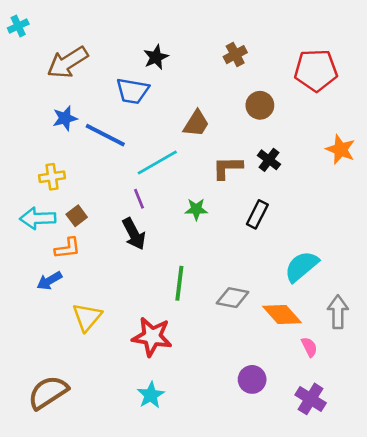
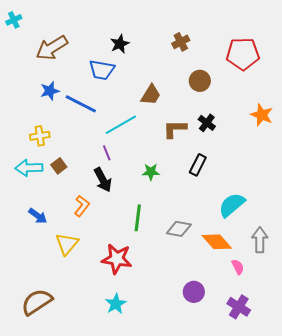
green star: (196, 209) -> (151, 172), moved
orange L-shape: (68, 248) -> (82, 206), moved, turned -45
blue arrow: (49, 281) -> (38, 216), turned -114

